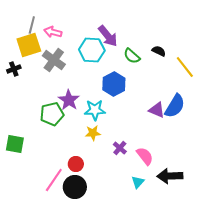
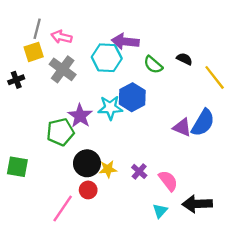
purple arrow: (108, 36) -> (125, 42), turned 135
yellow square: (29, 45) -> (34, 52), size x0.7
cyan star: (95, 110) -> (110, 108), moved
yellow star: (93, 133) -> (108, 169), moved
black circle: (75, 187) -> (87, 163), moved

